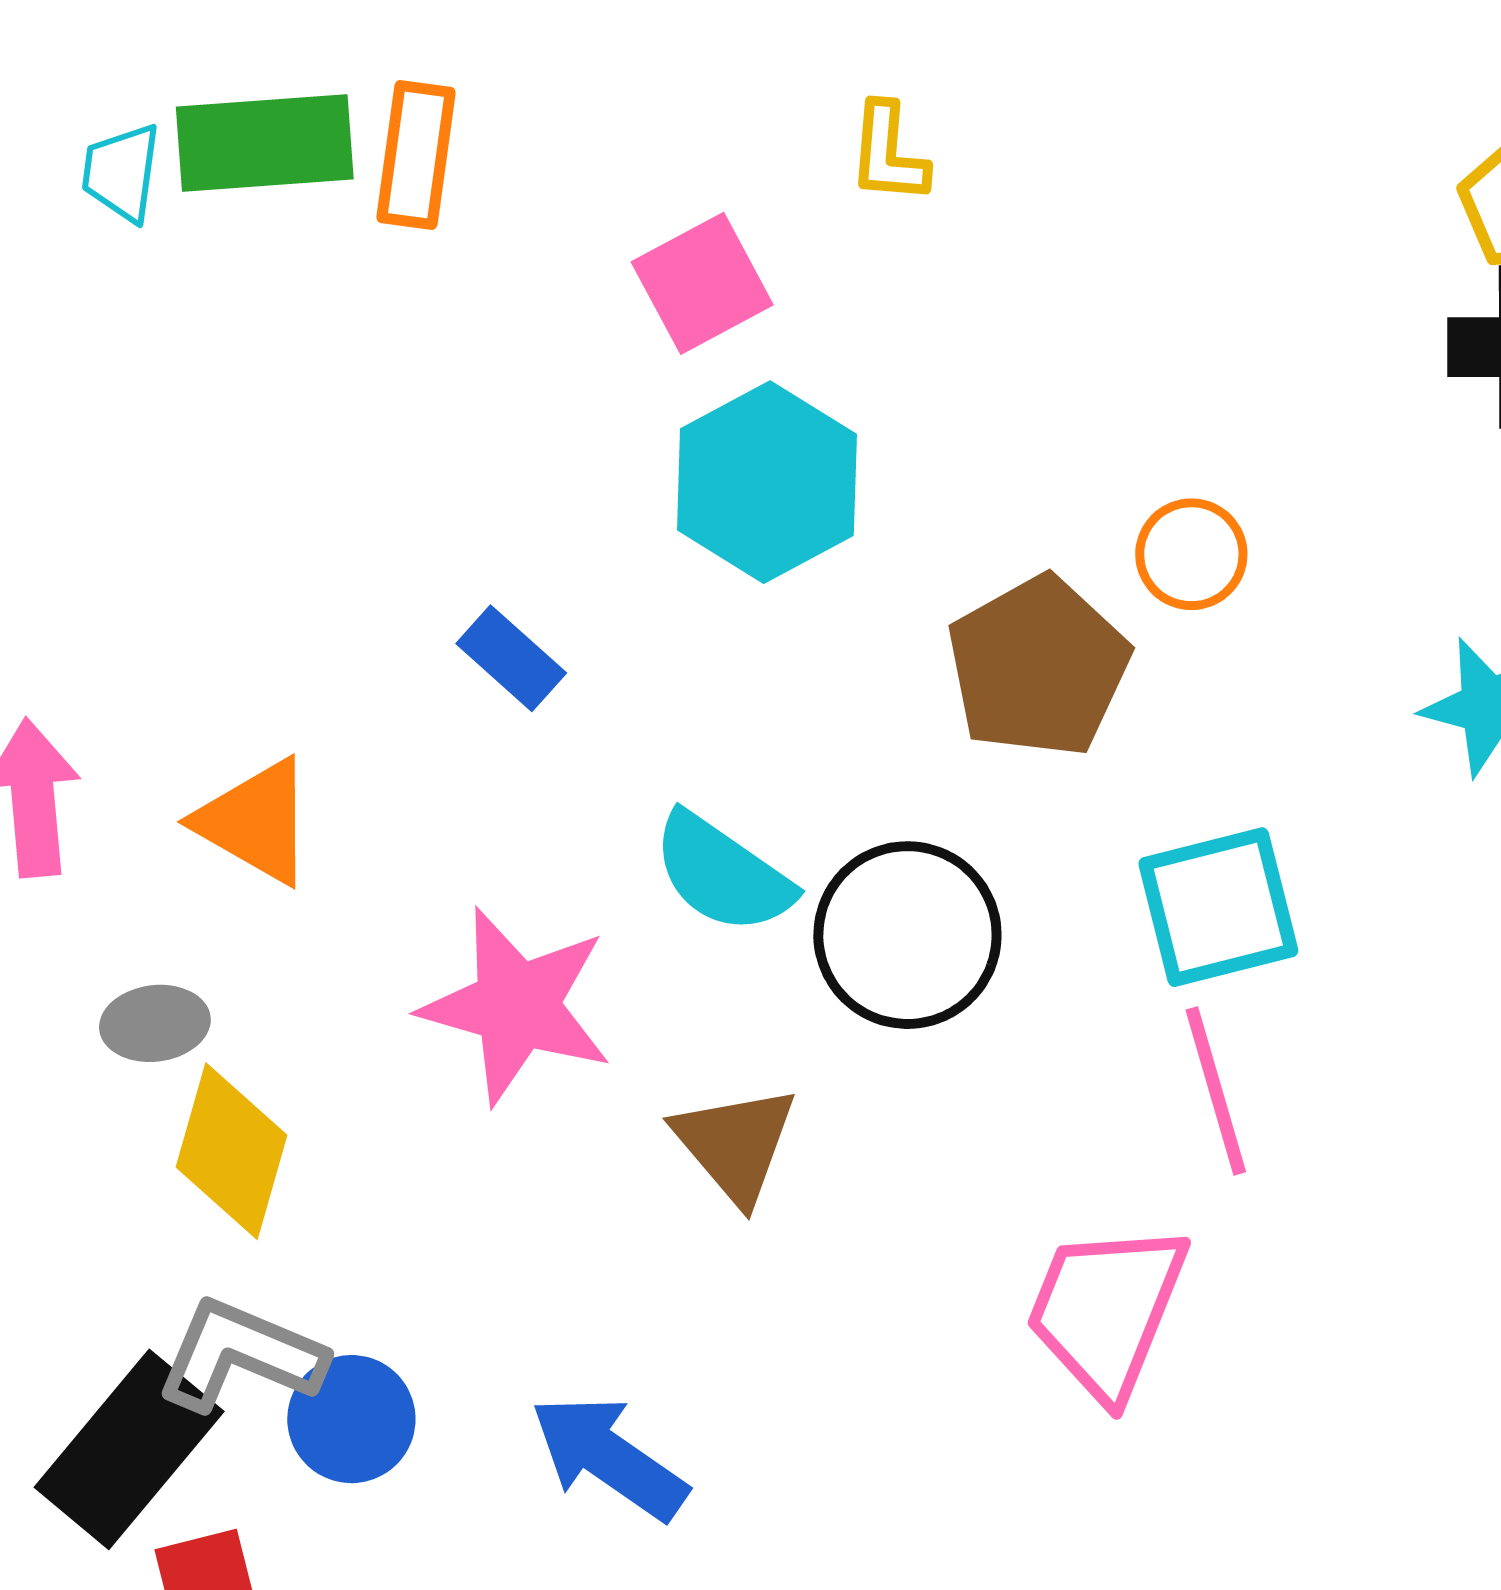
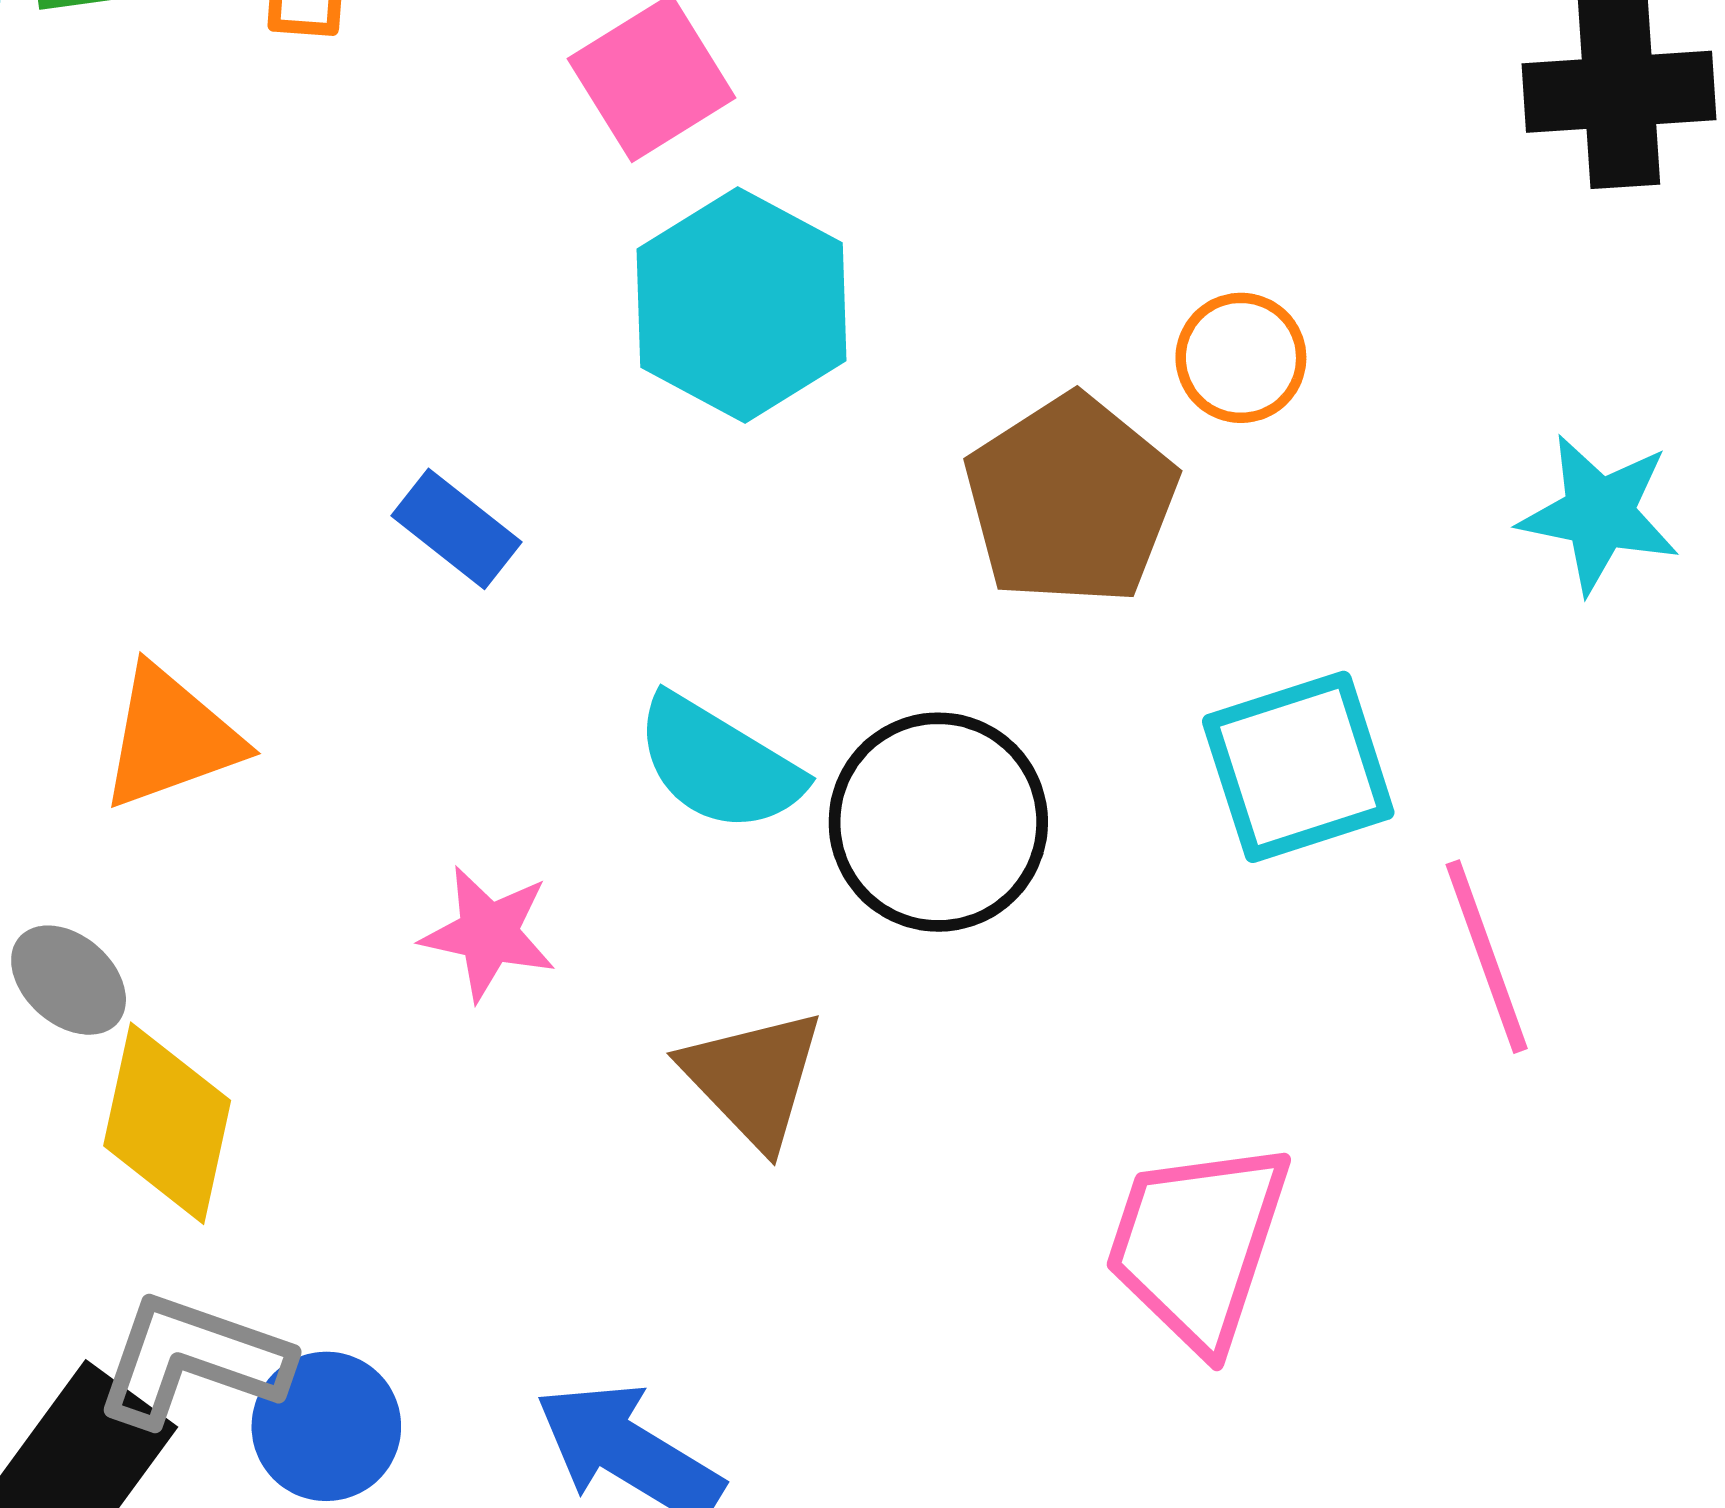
orange triangle: (255, 822) -> (171, 738), turned -46
pink star: (517, 1006) -> (488, 933), size x0.6
gray ellipse: (155, 1023) -> (69, 980), turned 52
pink line: (1216, 1091) -> (1487, 957), moved

